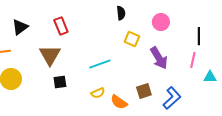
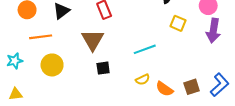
purple arrow: (159, 58) -> (213, 31), moved, turned 40
brown square: (144, 91) -> (192, 87), moved

